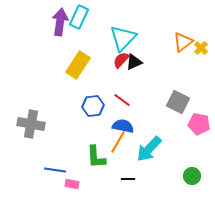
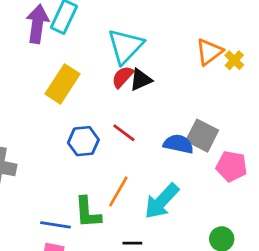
blue semicircle: (123, 126) -> (178, 144), moved
blue line: (55, 170) -> (56, 225), moved

